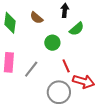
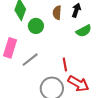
brown semicircle: (37, 18) -> (57, 13), moved, turned 40
green circle: (52, 43) -> (36, 26), moved

